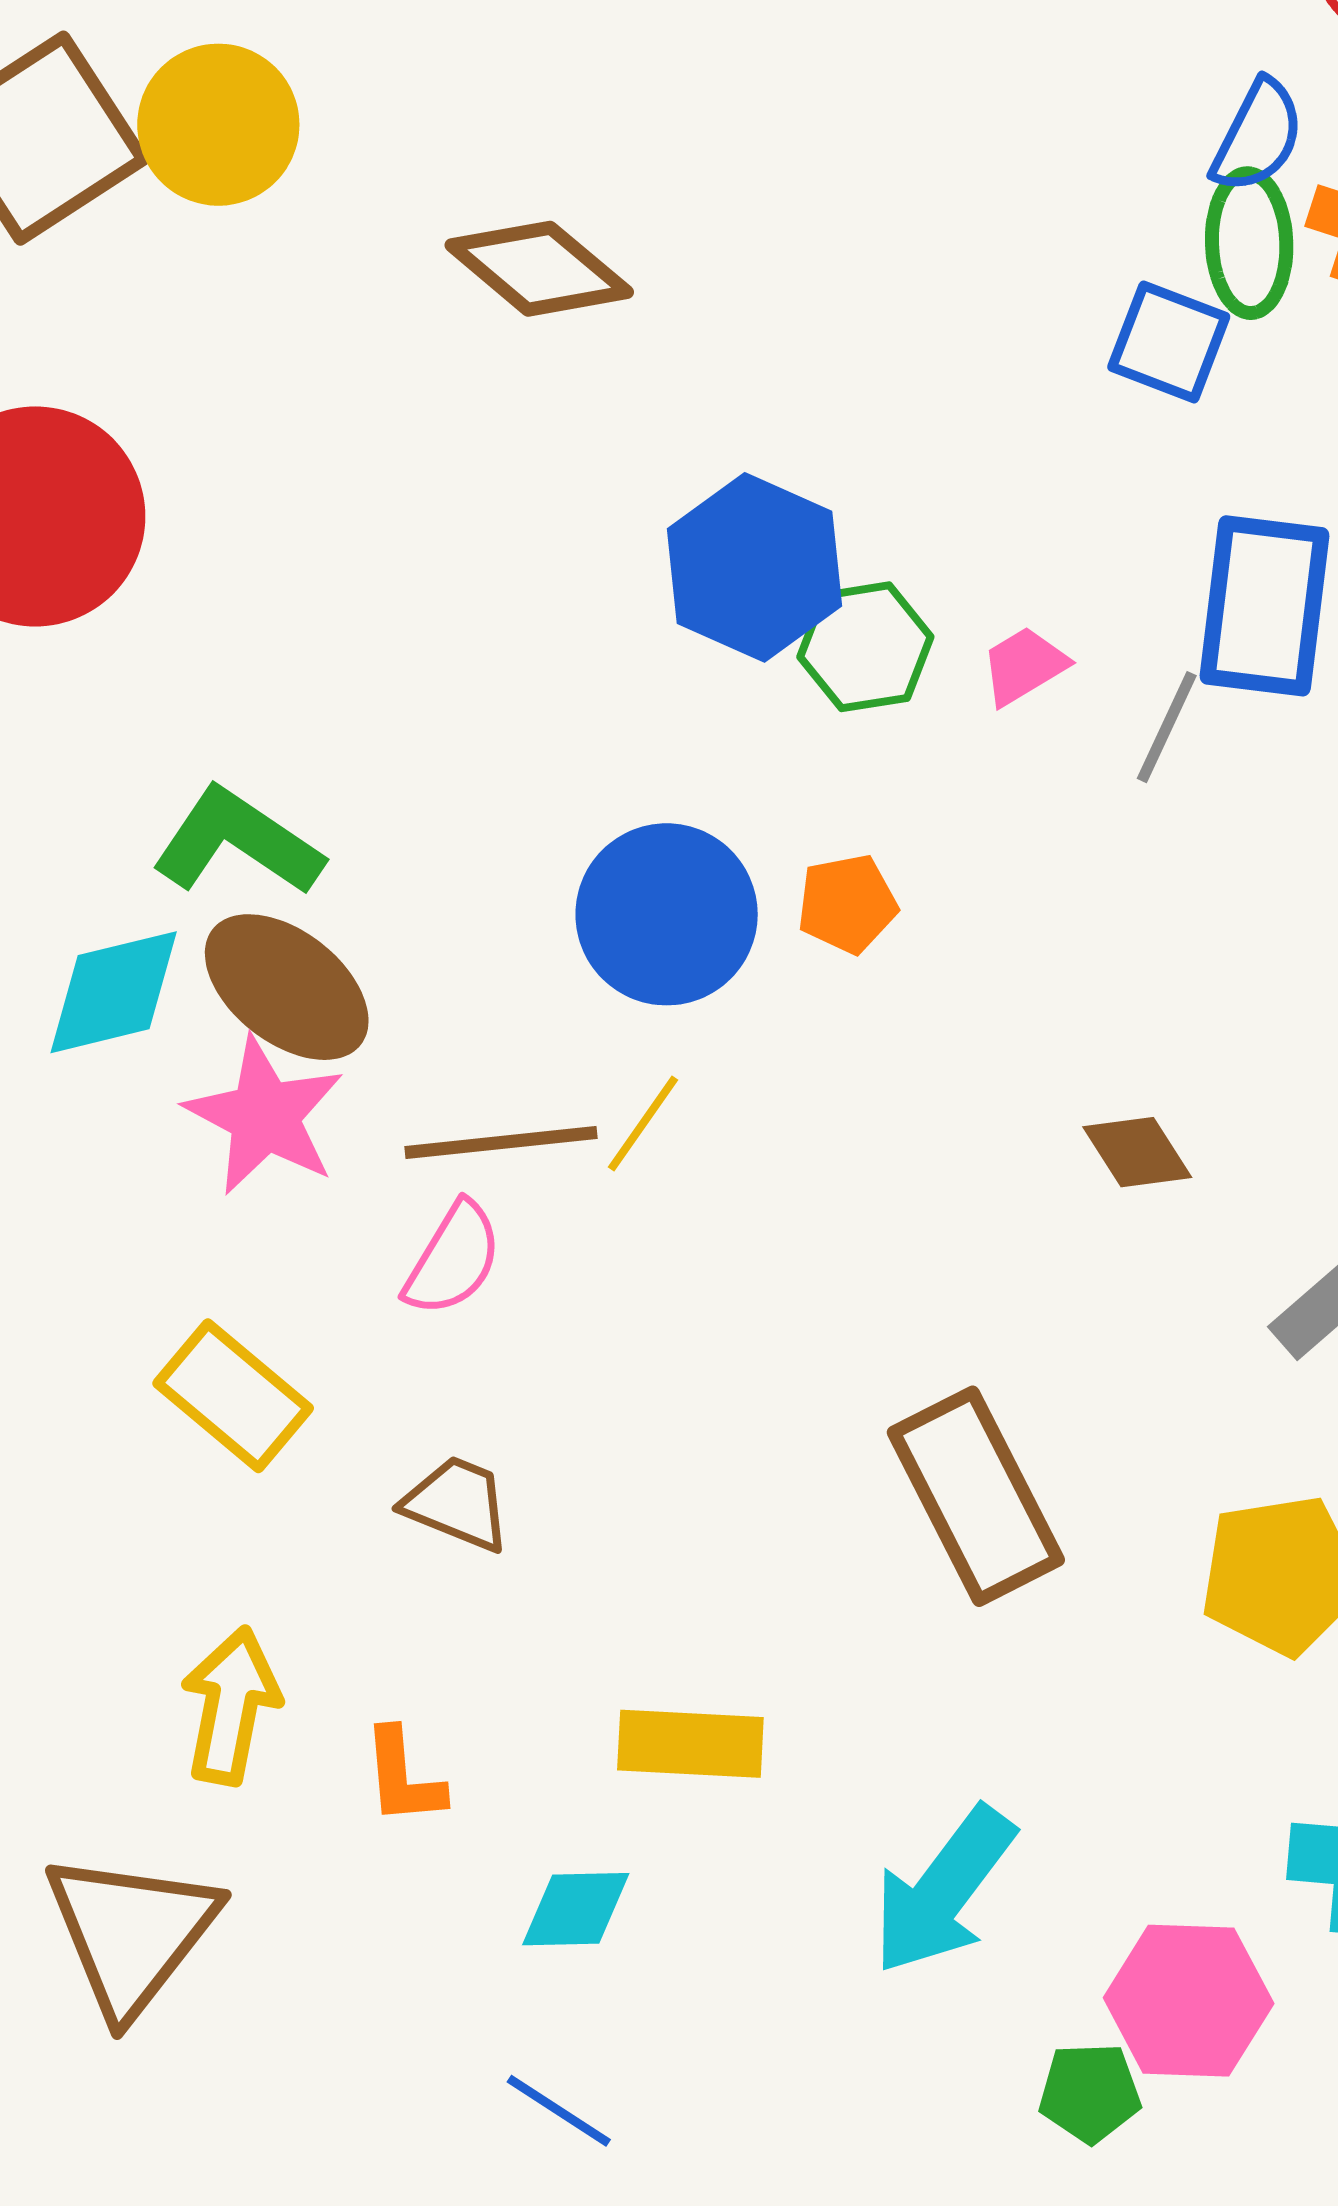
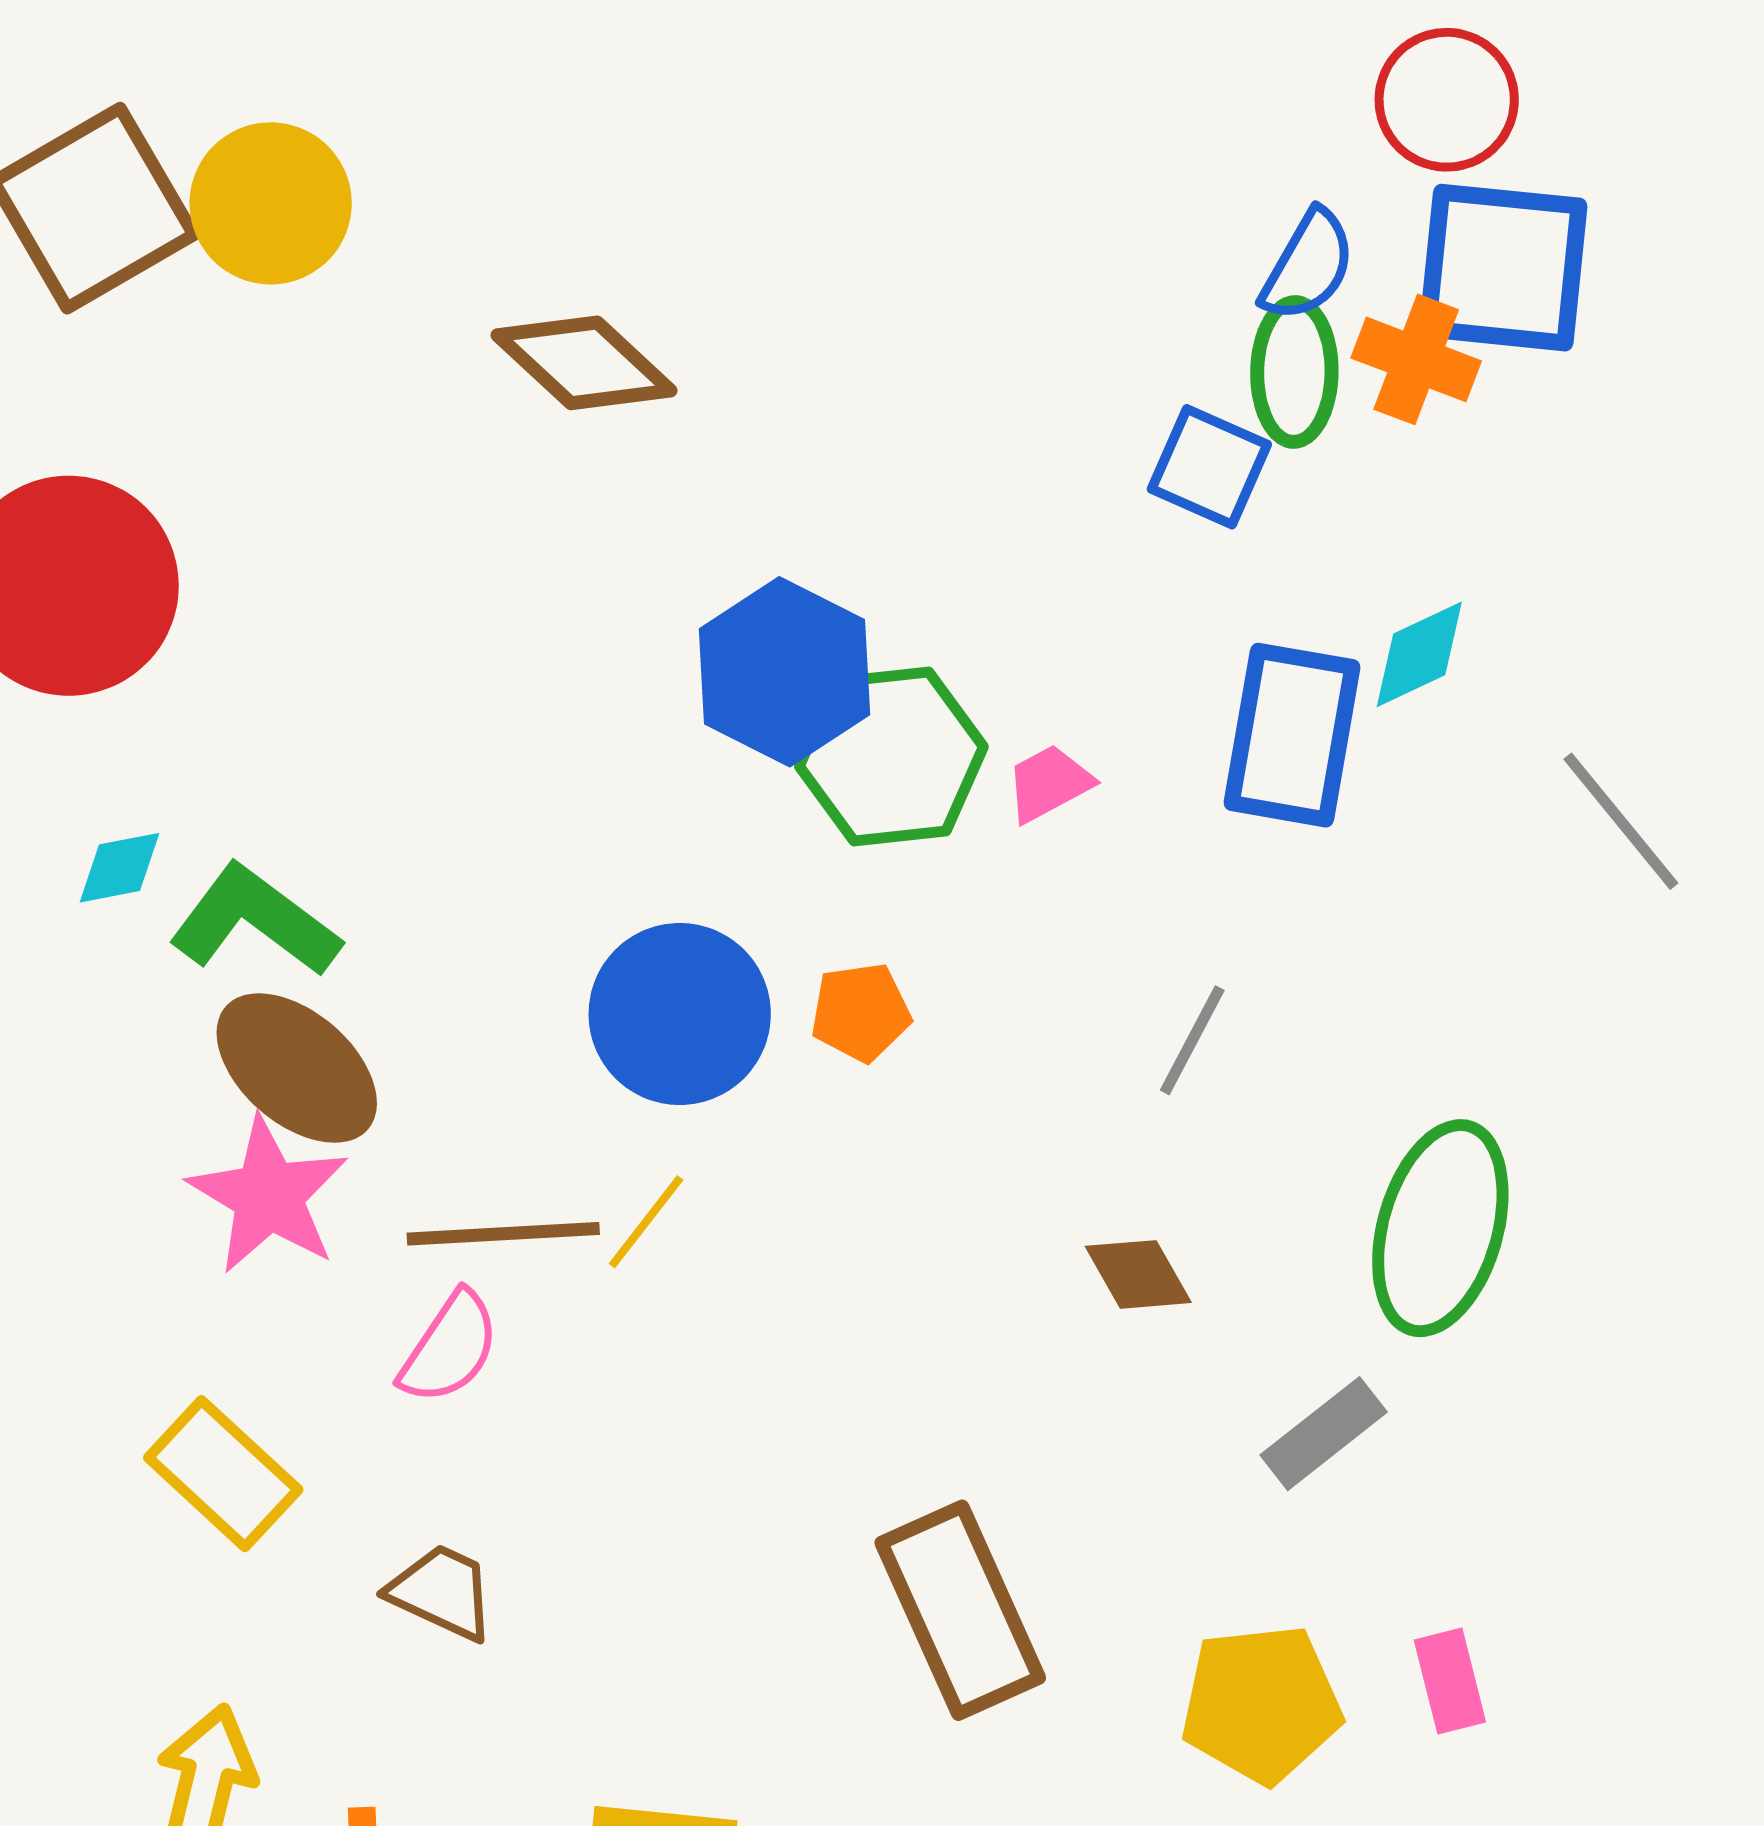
green hexagon: (865, 647) -> (891, 756), size x1.4
gray line: (1167, 727) -> (1192, 1040), moved
cyan diamond: (114, 992) -> (120, 868), moved, size x0.6

